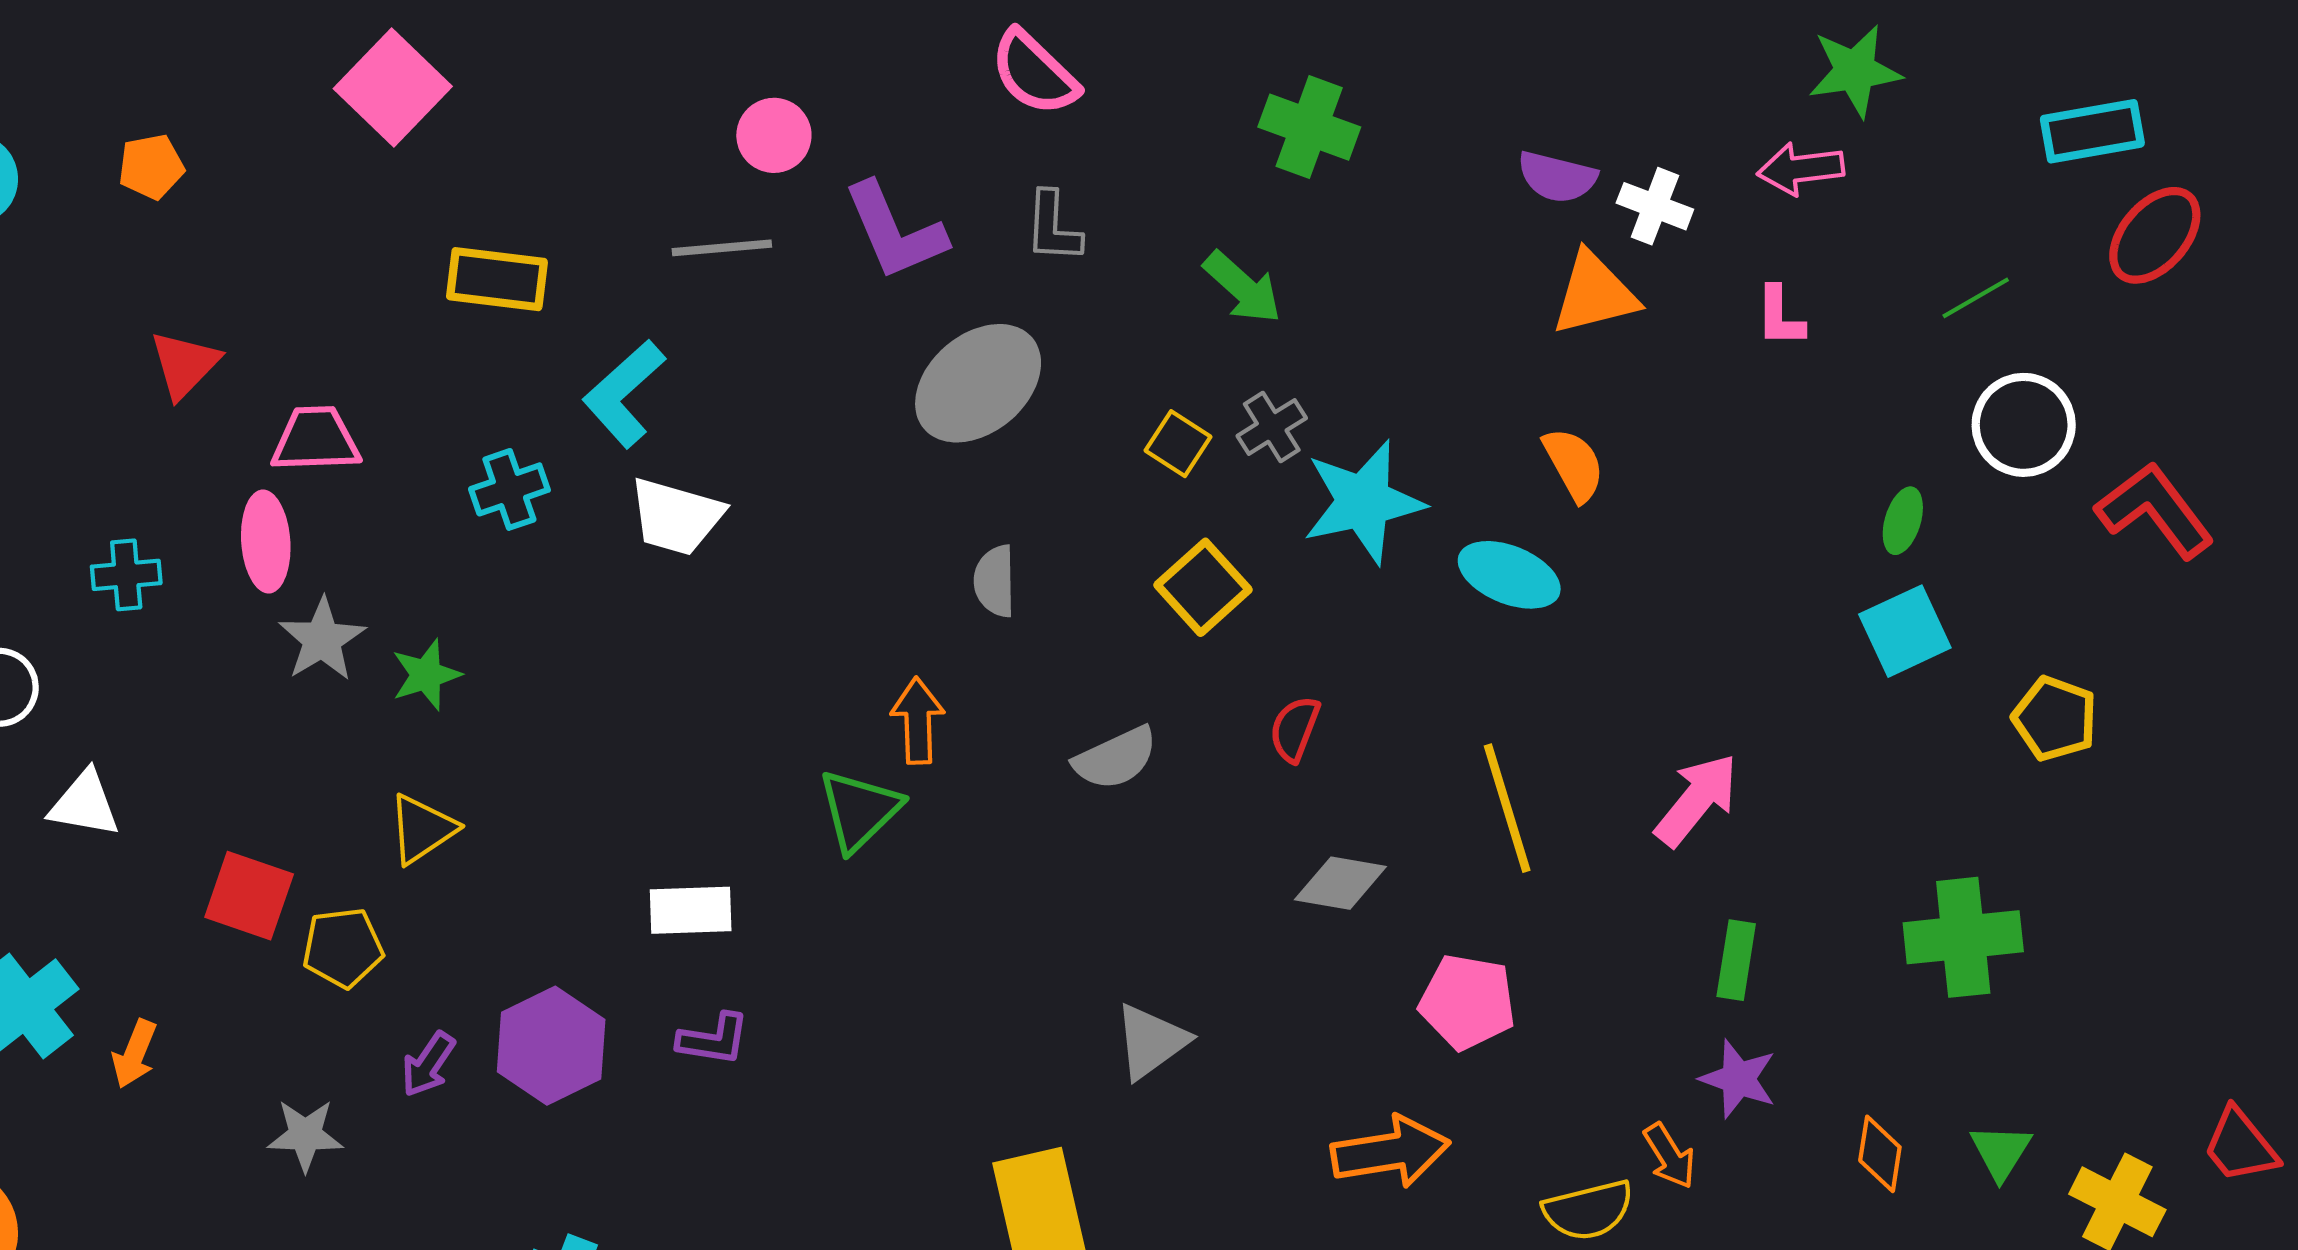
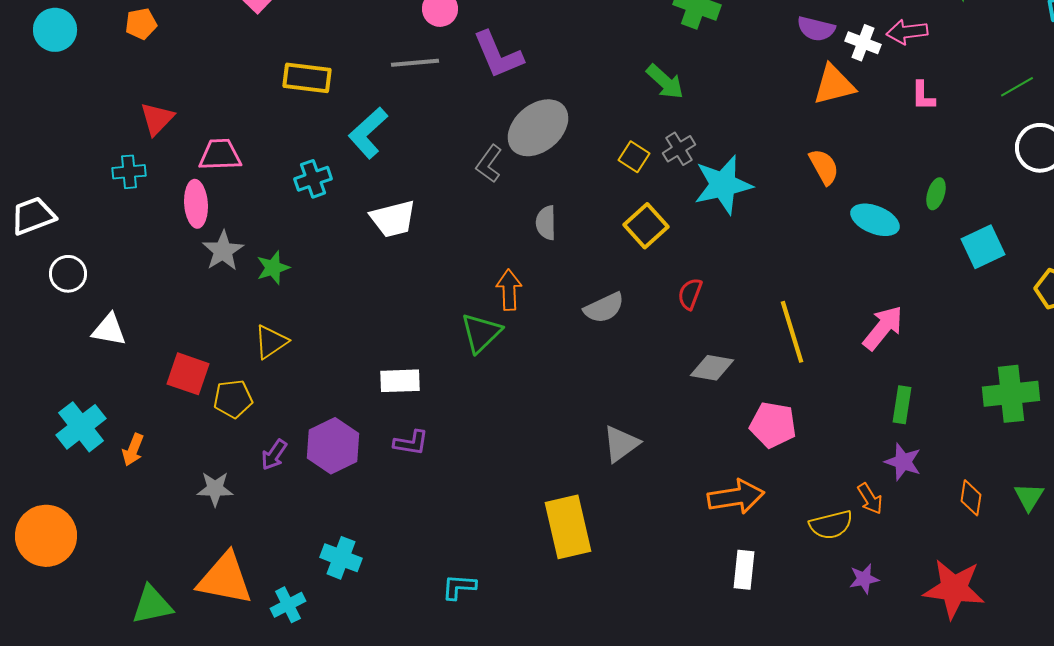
pink arrow: (1801, 169) -> (907, 32), moved
gray L-shape: (1053, 227) -> (489, 164), moved, turned 33
white trapezoid: (676, 517) -> (393, 219), moved, turned -30
green ellipse: (1903, 521) -> (936, 194), moved
cyan cross: (126, 575) -> (129, 172), moved
cyan ellipse: (1509, 575) -> (875, 220), moved

